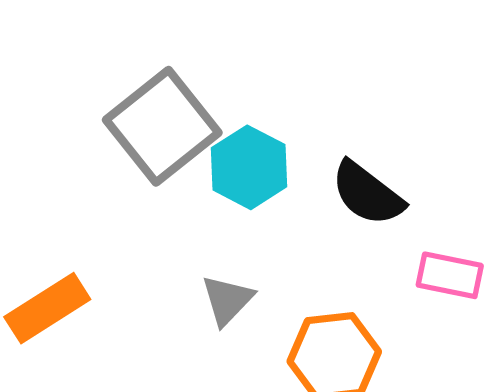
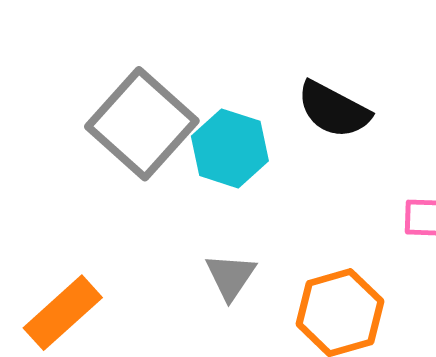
black semicircle: (367, 194) -> (334, 110), moved

